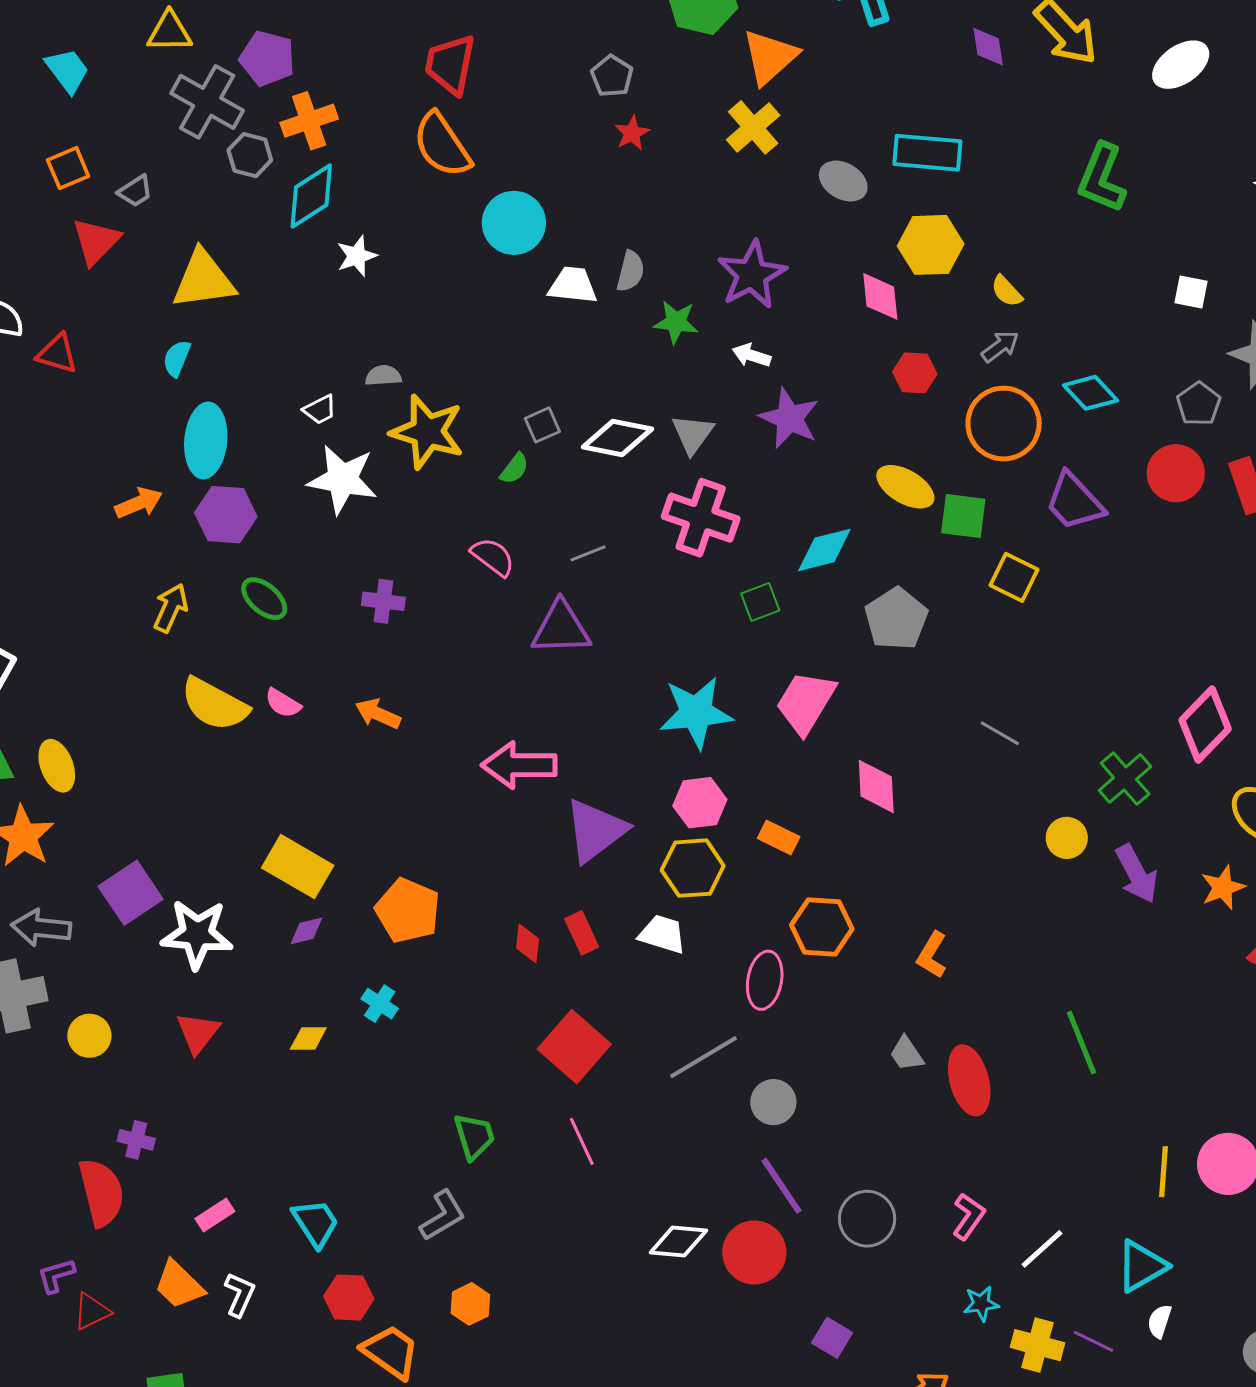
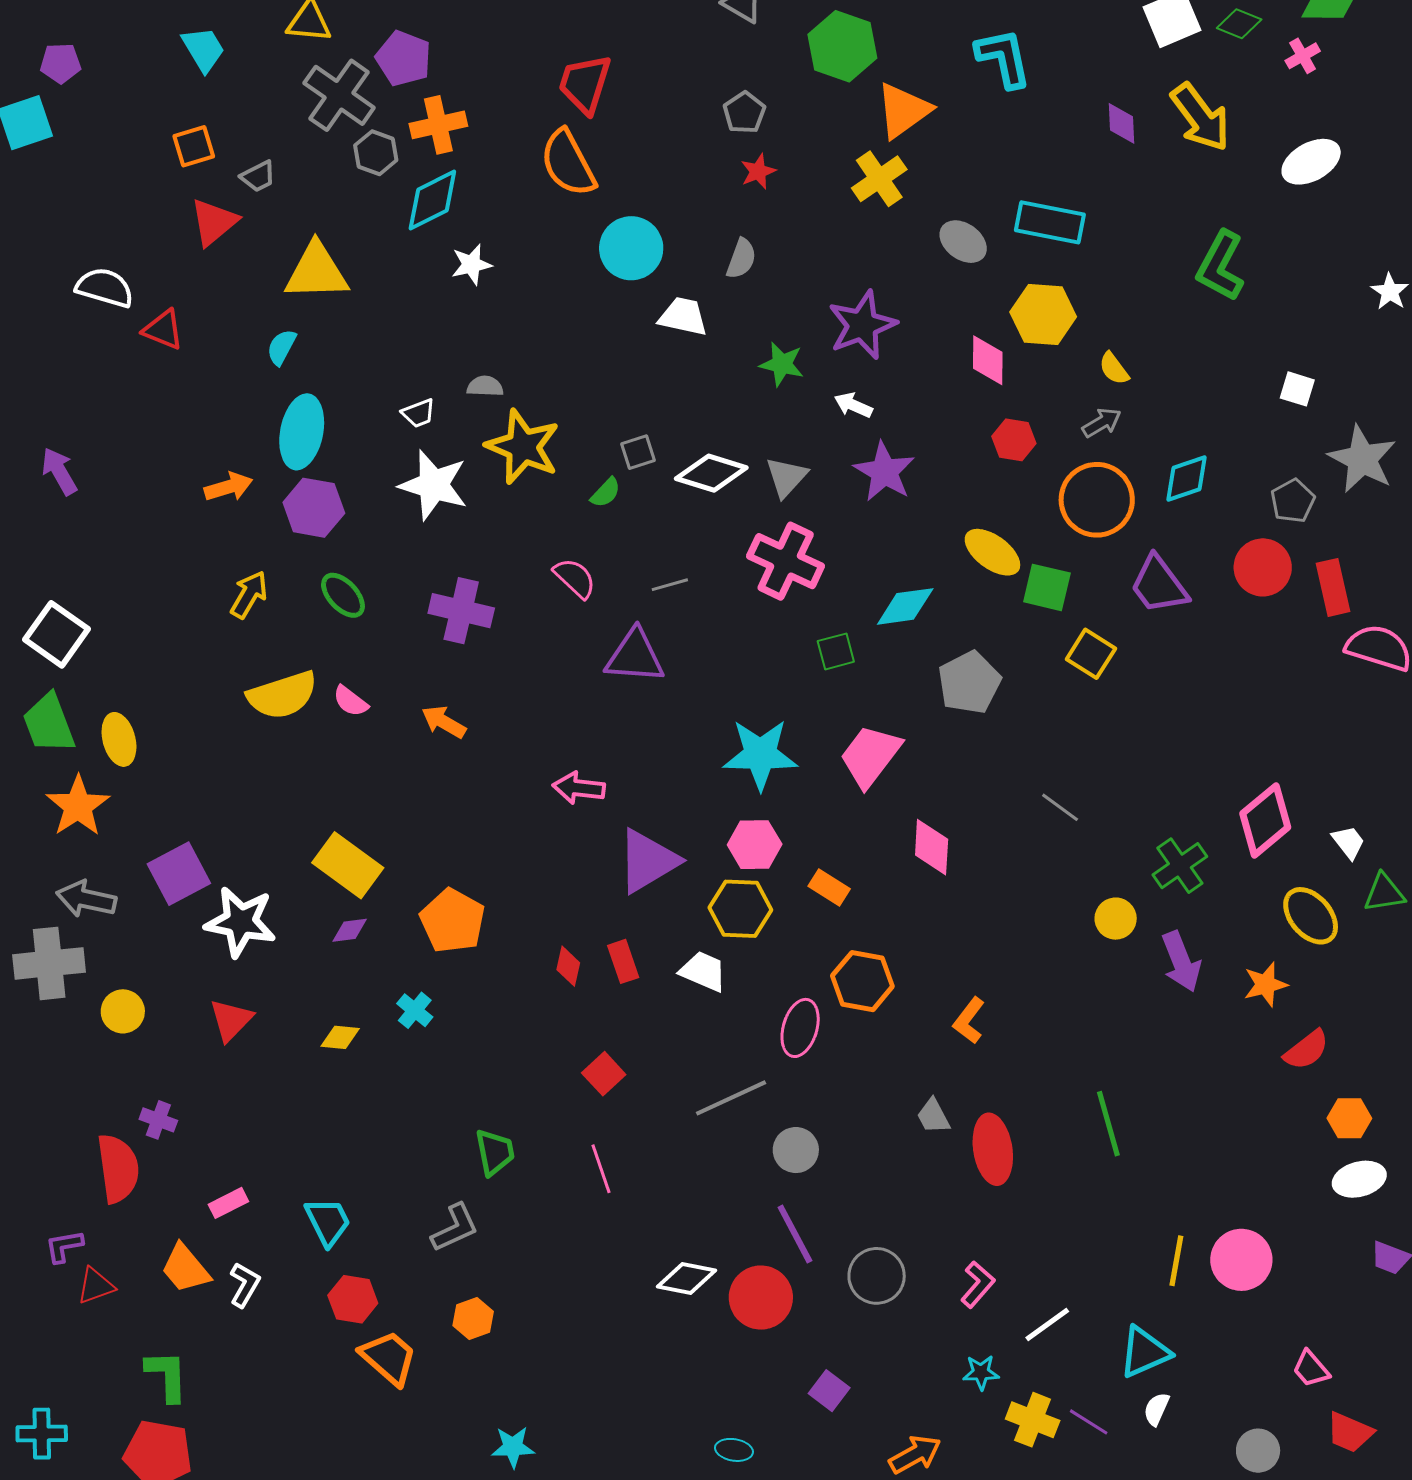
gray semicircle: (631, 271) -> (741, 259), moved
cyan diamond: (1090, 393) -> (1186, 478), turned -72
purple cross: (383, 601) -> (461, 611), size x1.5
yellow semicircle: (215, 704) -> (282, 695), turned -52
pink arrow: (519, 765) -> (579, 788), size x0.7
red square: (574, 1047) -> (604, 1074), size x0.6

